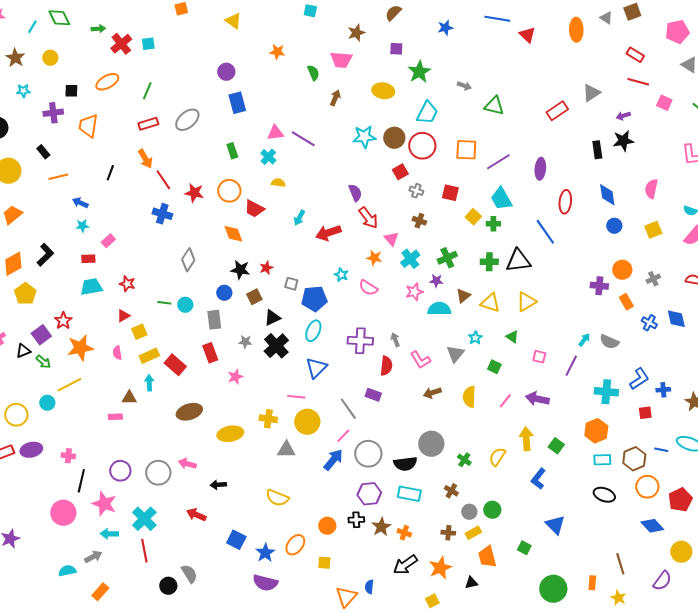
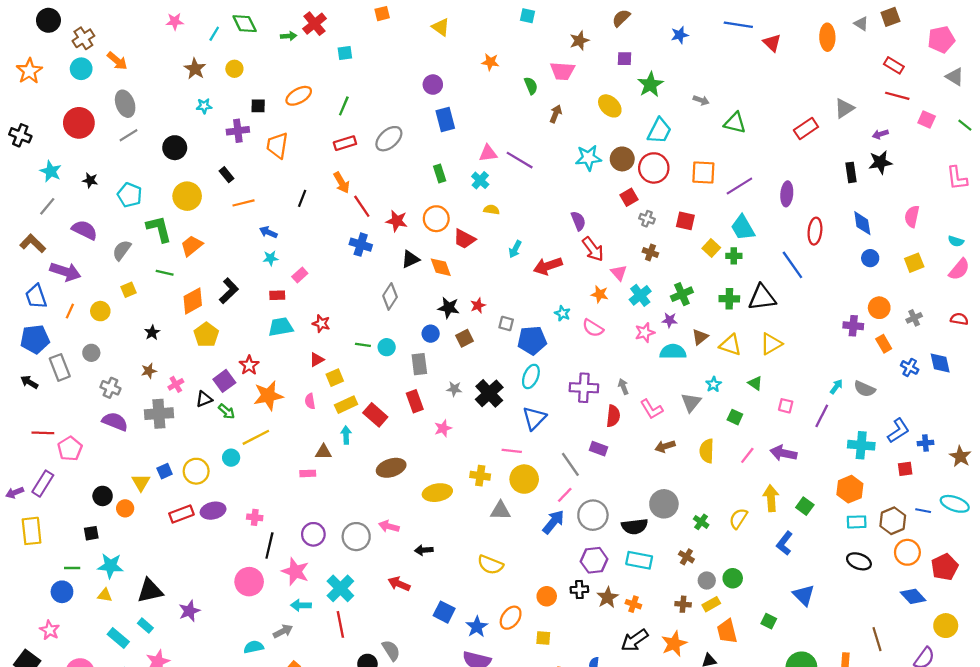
red cross: (121, 44) -> (314, 24), moved
yellow ellipse: (383, 91) -> (610, 106), turned 35
black triangle: (272, 318) -> (410, 259), moved

